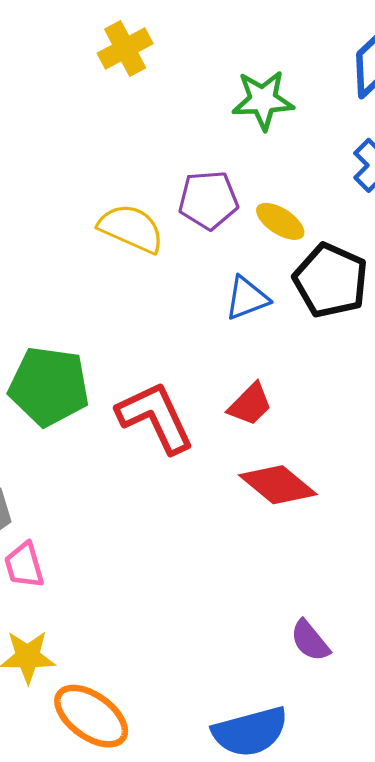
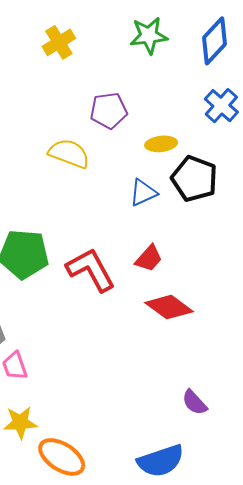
green star: (263, 100) -> (149, 36), moved
purple pentagon: (208, 200) -> (109, 111), moved
yellow ellipse: (280, 221) -> (161, 144), turned -36

